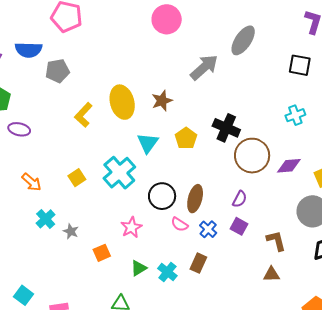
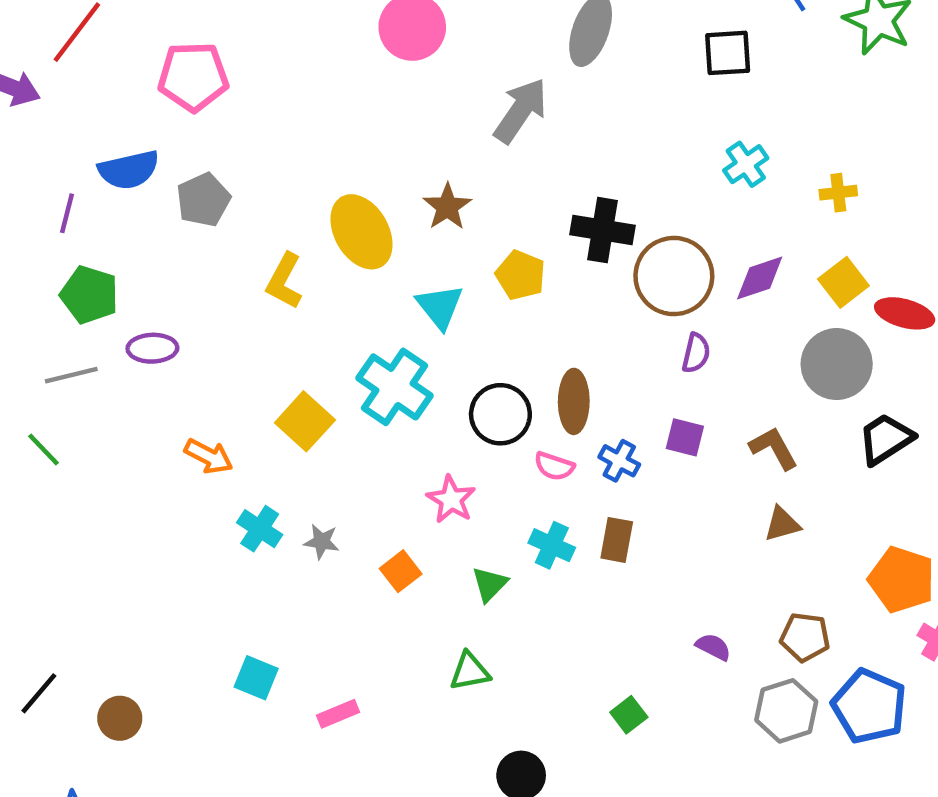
yellow square: (77, 178) -> (305, 421), size x1.4
purple semicircle: (240, 199) -> (696, 353), moved
cyan cross: (167, 272) -> (552, 545), moved
cyan square: (24, 295) -> (256, 678), moved

